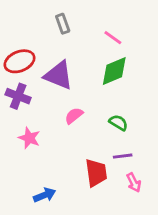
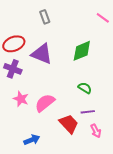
pink line: (113, 38) -> (103, 18), moved
pink semicircle: (74, 116) -> (45, 103), moved, size x1.5
red trapezoid: (96, 173) -> (69, 124), turned -35

